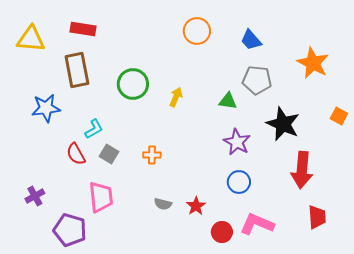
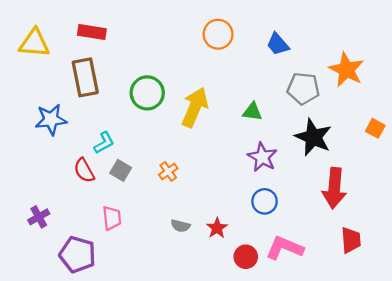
gray pentagon: (257, 80) -> (303, 88), moved
yellow arrow: (176, 97) -> (195, 107), size x1.8
orange cross: (152, 155) -> (168, 171), turned -36
pink trapezoid: (101, 197) -> (112, 218), size x0.7

